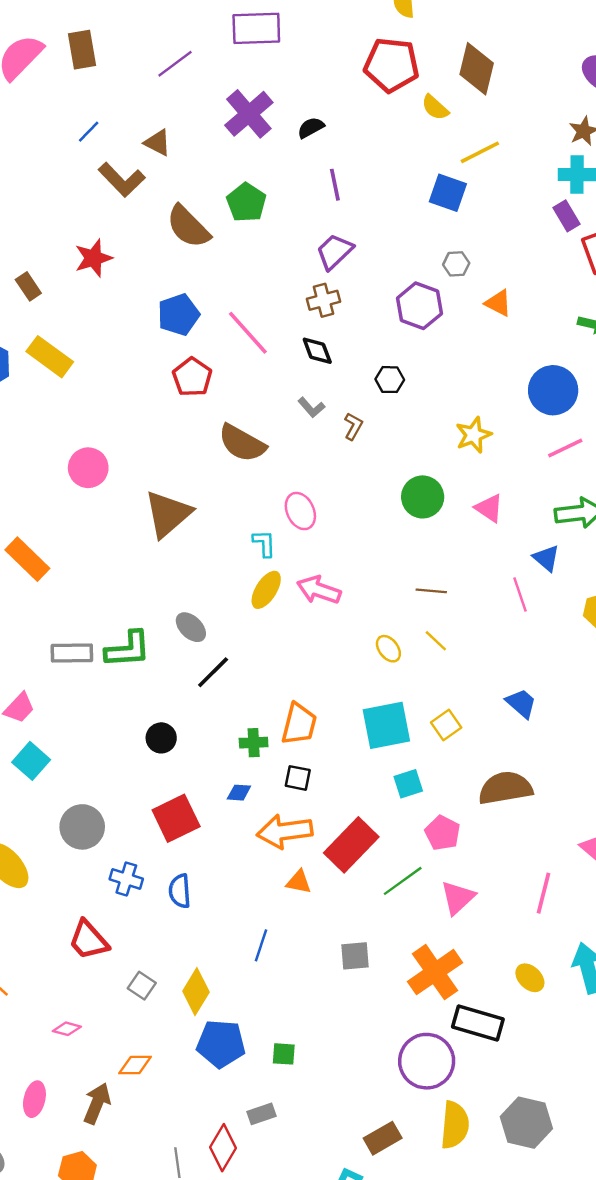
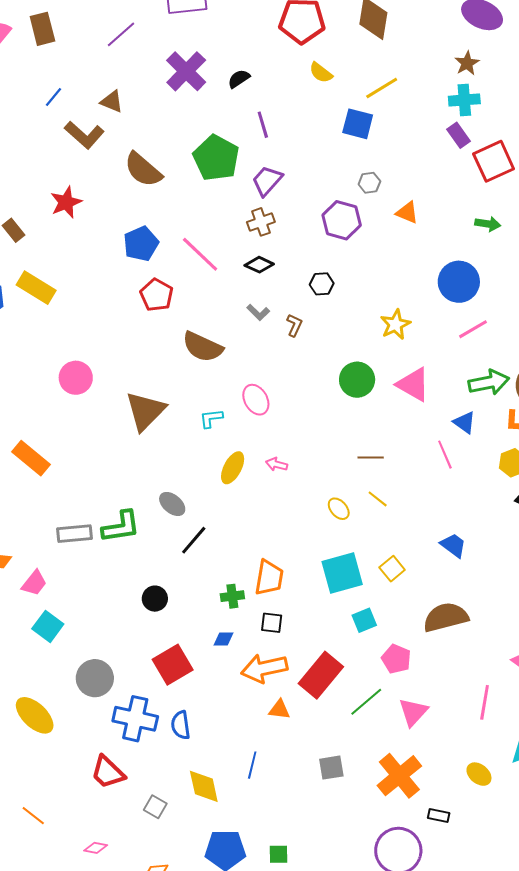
yellow semicircle: (435, 107) -> (321, 73), moved
green pentagon: (246, 202) -> (216, 158), moved, size x1.4
black diamond: (317, 351) -> (259, 265), turned -40
pink triangle: (489, 508) -> (413, 384), size x1.4
cyan L-shape: (264, 543) -> (211, 418), moved, turned -90
pink arrow: (319, 590) -> (277, 464), size x0.6
blue cross: (126, 879) -> (135, 719), size x1.6
yellow diamond: (196, 992) -> (204, 786), moved, turned -39
black rectangle: (478, 1023) -> (439, 815), size x0.5

